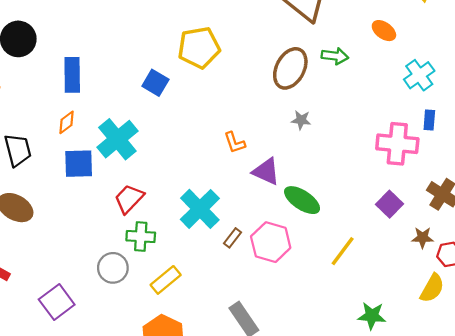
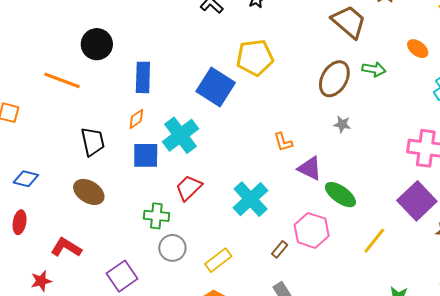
blue square: (155, 83) -> (216, 87), size x1.6
purple square: (389, 204) -> (417, 201), size x1.6
green cross: (141, 237) -> (156, 216), moved
brown rectangle: (232, 238) -> (280, 249), moved

